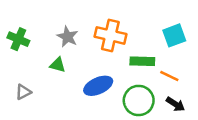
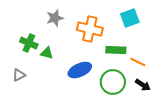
cyan square: (174, 35) -> (130, 18), moved
gray star: (67, 37) -> (55, 18), moved, turned 30
green cross: (18, 39) -> (29, 43), moved

